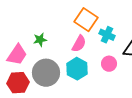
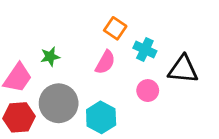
orange square: (86, 20) -> (115, 28), size x0.7
cyan hexagon: (77, 69) -> (101, 117), moved

